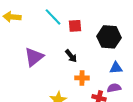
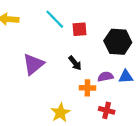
purple semicircle: (114, 88) -> (105, 77), moved

